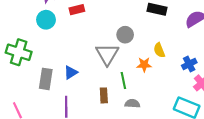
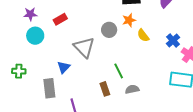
green cross: (19, 52) -> (19, 71), size x0.6
gray triangle: (107, 54) -> (84, 47), moved
orange star: (144, 65) -> (129, 20), moved
blue triangle: (71, 72) -> (64, 67), moved

